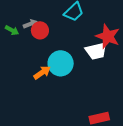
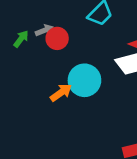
green arrow: (12, 30) -> (21, 39), turned -80

